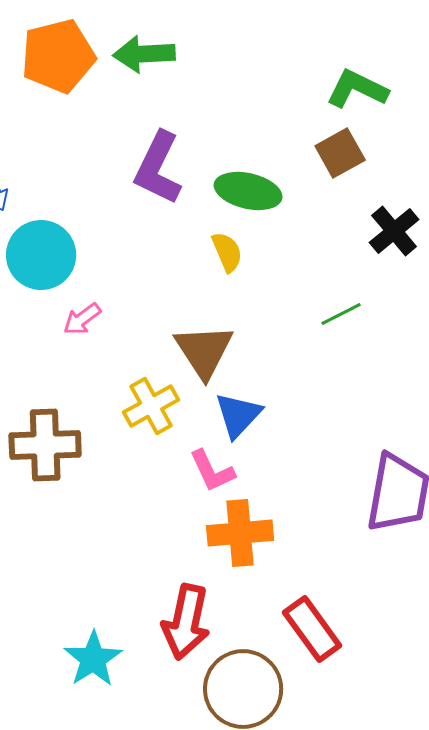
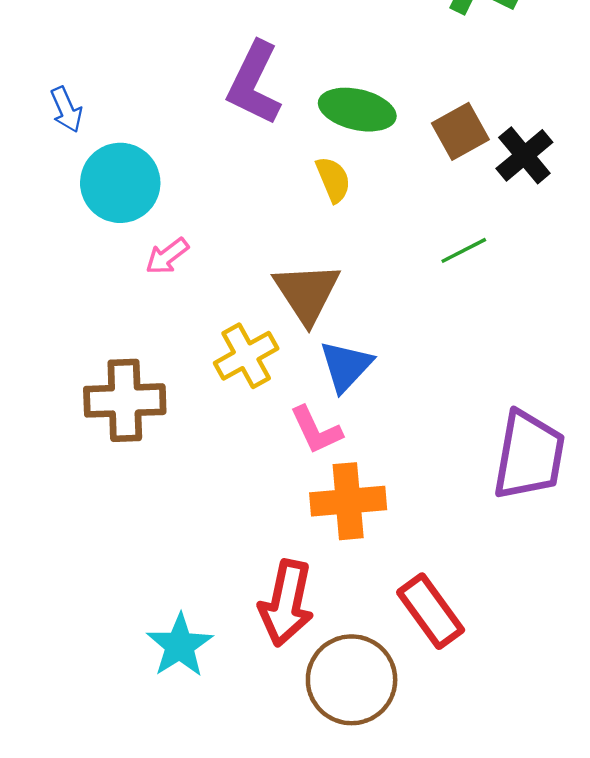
brown square: (340, 153) -> (460, 131), moved

